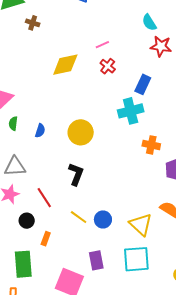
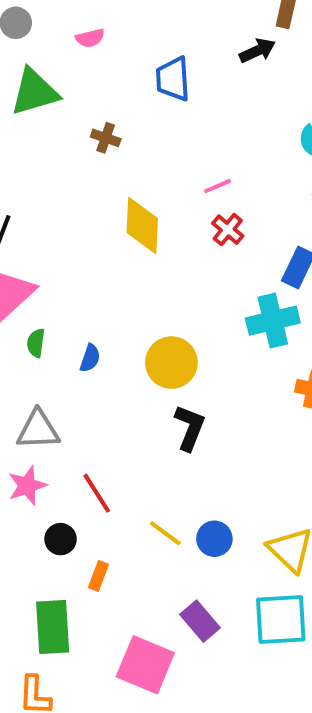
brown cross: (33, 23) -> (106, 138), moved
yellow diamond: (65, 65) -> (142, 226), turned -76
black L-shape: (76, 174) -> (190, 428), moved
purple rectangle: (96, 260) -> (200, 621), turned -30

